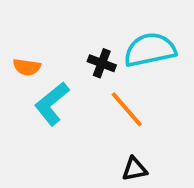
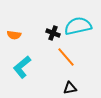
cyan L-shape: (52, 104) -> (22, 67), moved

